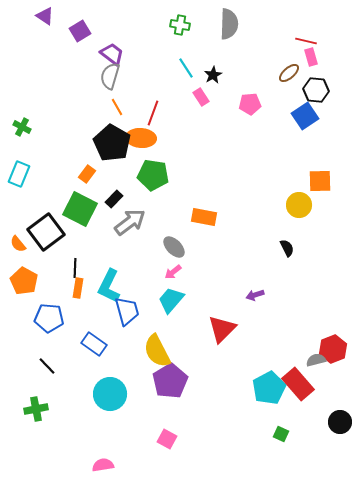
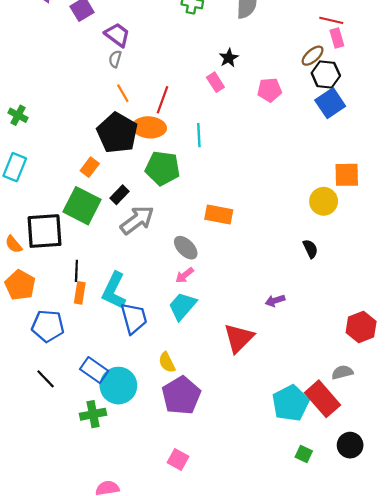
cyan line: (186, 68) -> (199, 135), moved, turned 30
gray semicircle: (110, 76) -> (115, 59), size x0.6
black hexagon: (316, 90) -> (326, 74), moved
black square: (46, 232) -> (44, 231), turned 33
blue rectangle: (94, 344) -> (94, 370), moved
red hexagon: (333, 349) -> (361, 327), moved
yellow semicircle: (157, 351) -> (167, 362), size x0.6
cyan circle: (110, 394) -> (118, 386), moved
green cross: (36, 409) -> (93, 414), moved
black circle: (340, 422) -> (350, 445), moved

